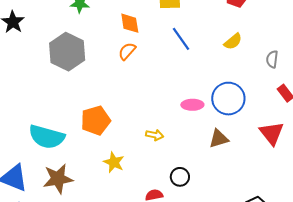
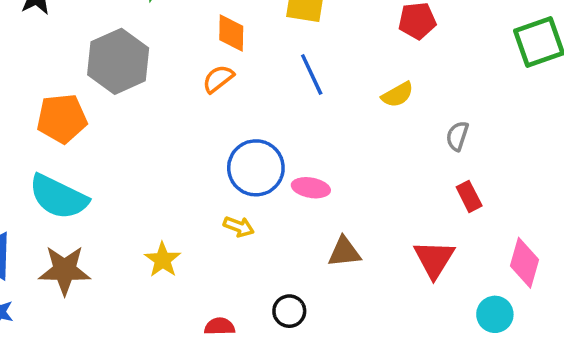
blue circle: (228, 99) -> (256, 168), moved
orange pentagon: (96, 120) -> (62, 119), moved
black circle: (180, 177) -> (289, 311), moved

